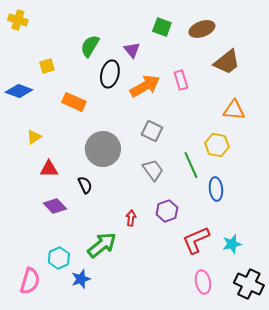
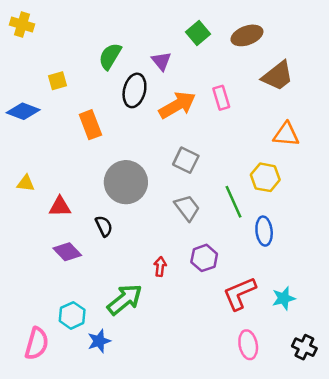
green square: (162, 27) -> (198, 33), turned 30
orange rectangle: (74, 102) -> (90, 125), turned 45
yellow triangle: (34, 137) -> (26, 183), moved, turned 42
black cross: (249, 284) -> (304, 347), size x0.7

